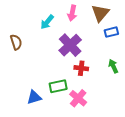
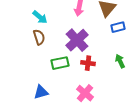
cyan arrow: (47, 22) -> (40, 17), moved, turned -91
brown semicircle: (16, 42) -> (39, 37), moved
green rectangle: (58, 86) -> (60, 63), moved

